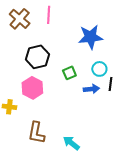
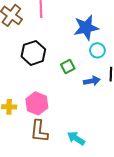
cyan circle: (99, 69) -> (97, 50), moved
pink hexagon: (32, 88) -> (37, 103), moved

